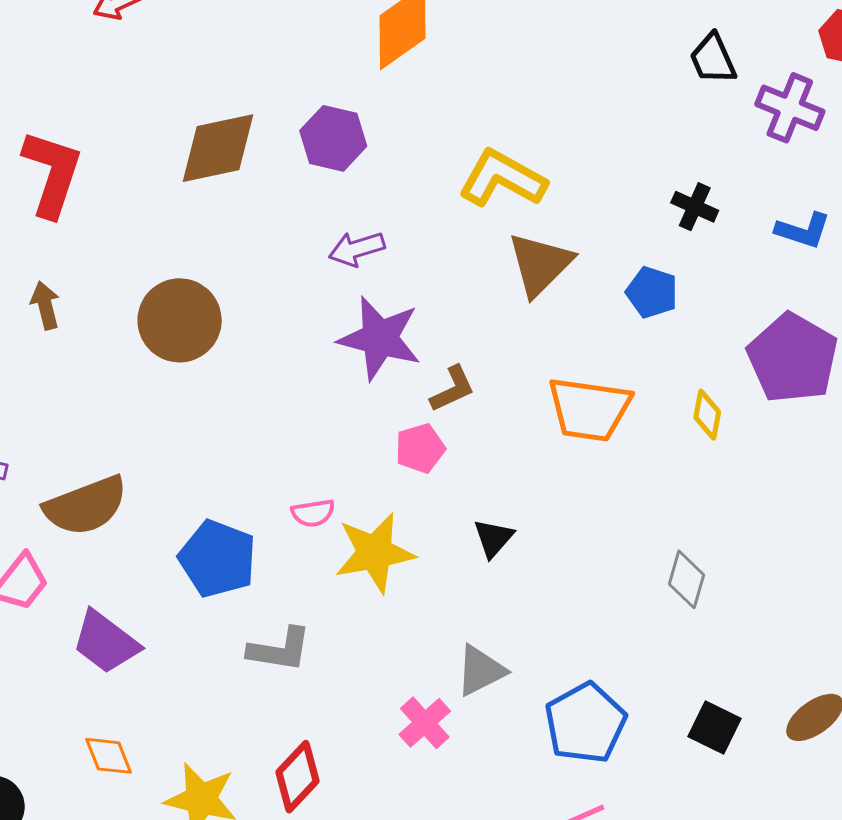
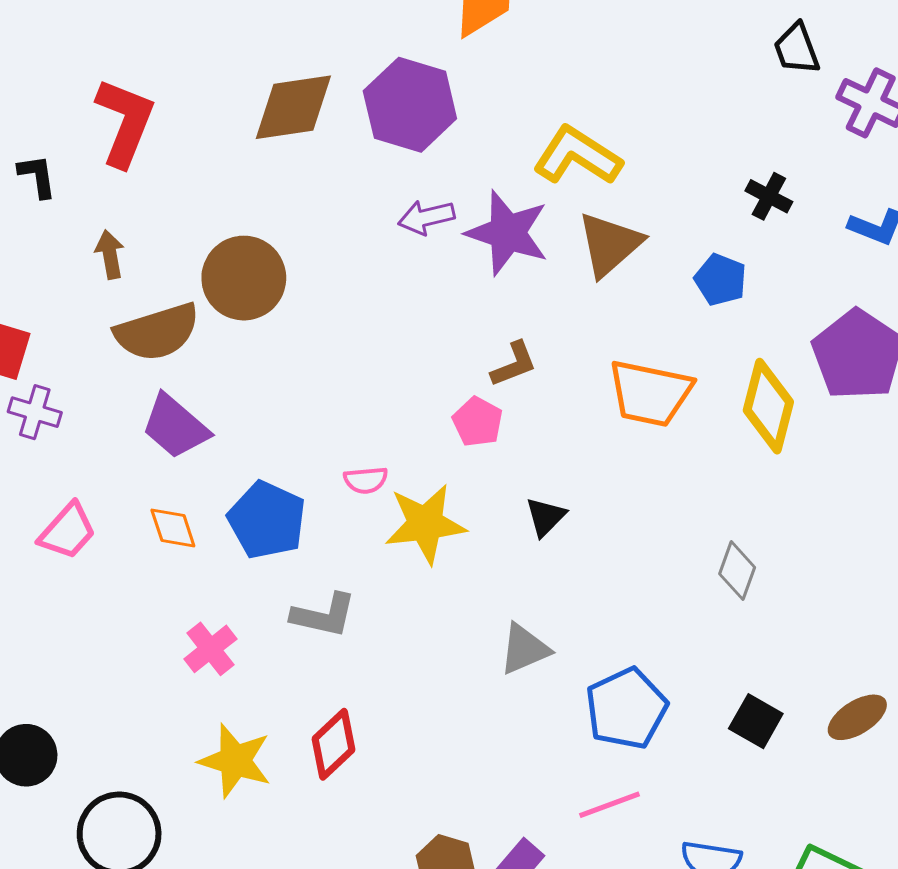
purple hexagon: (333, 138) -> (410, 105), size x1.4
purple star: (380, 338) -> (508, 233), moved
yellow diamond: (707, 415) -> (768, 406), size x1.8
pink pentagon: (420, 448) -> (478, 422), turned -30
brown semicircle: (86, 506) -> (157, 332), moved
purple trapezoid: (106, 642) -> (175, 426), moved
pink cross: (425, 723) -> (210, 649), moved
orange diamond: (109, 756) -> (173, 528), moved

